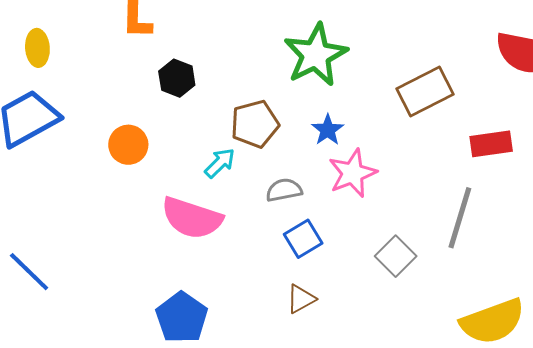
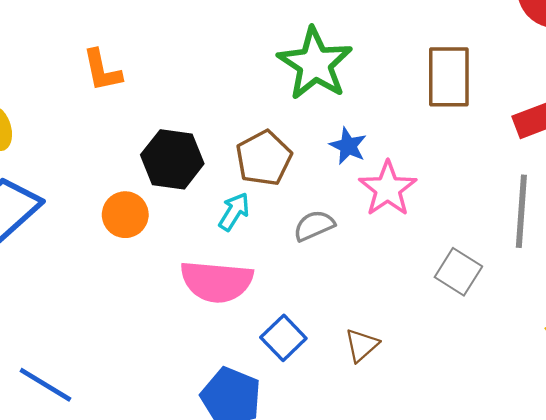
black hexagon: (177, 78) -> (172, 159), moved, size x1.4
brown rectangle: (425, 91) -> (449, 77), turned -50
blue square: (303, 239) -> (283, 338), moved

